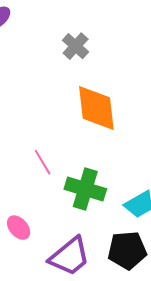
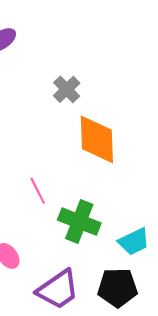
gray cross: (76, 46) -> (67, 89), moved

